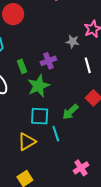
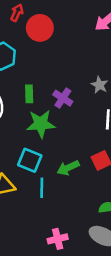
purple cross: (48, 61) -> (63, 98), turned 35

